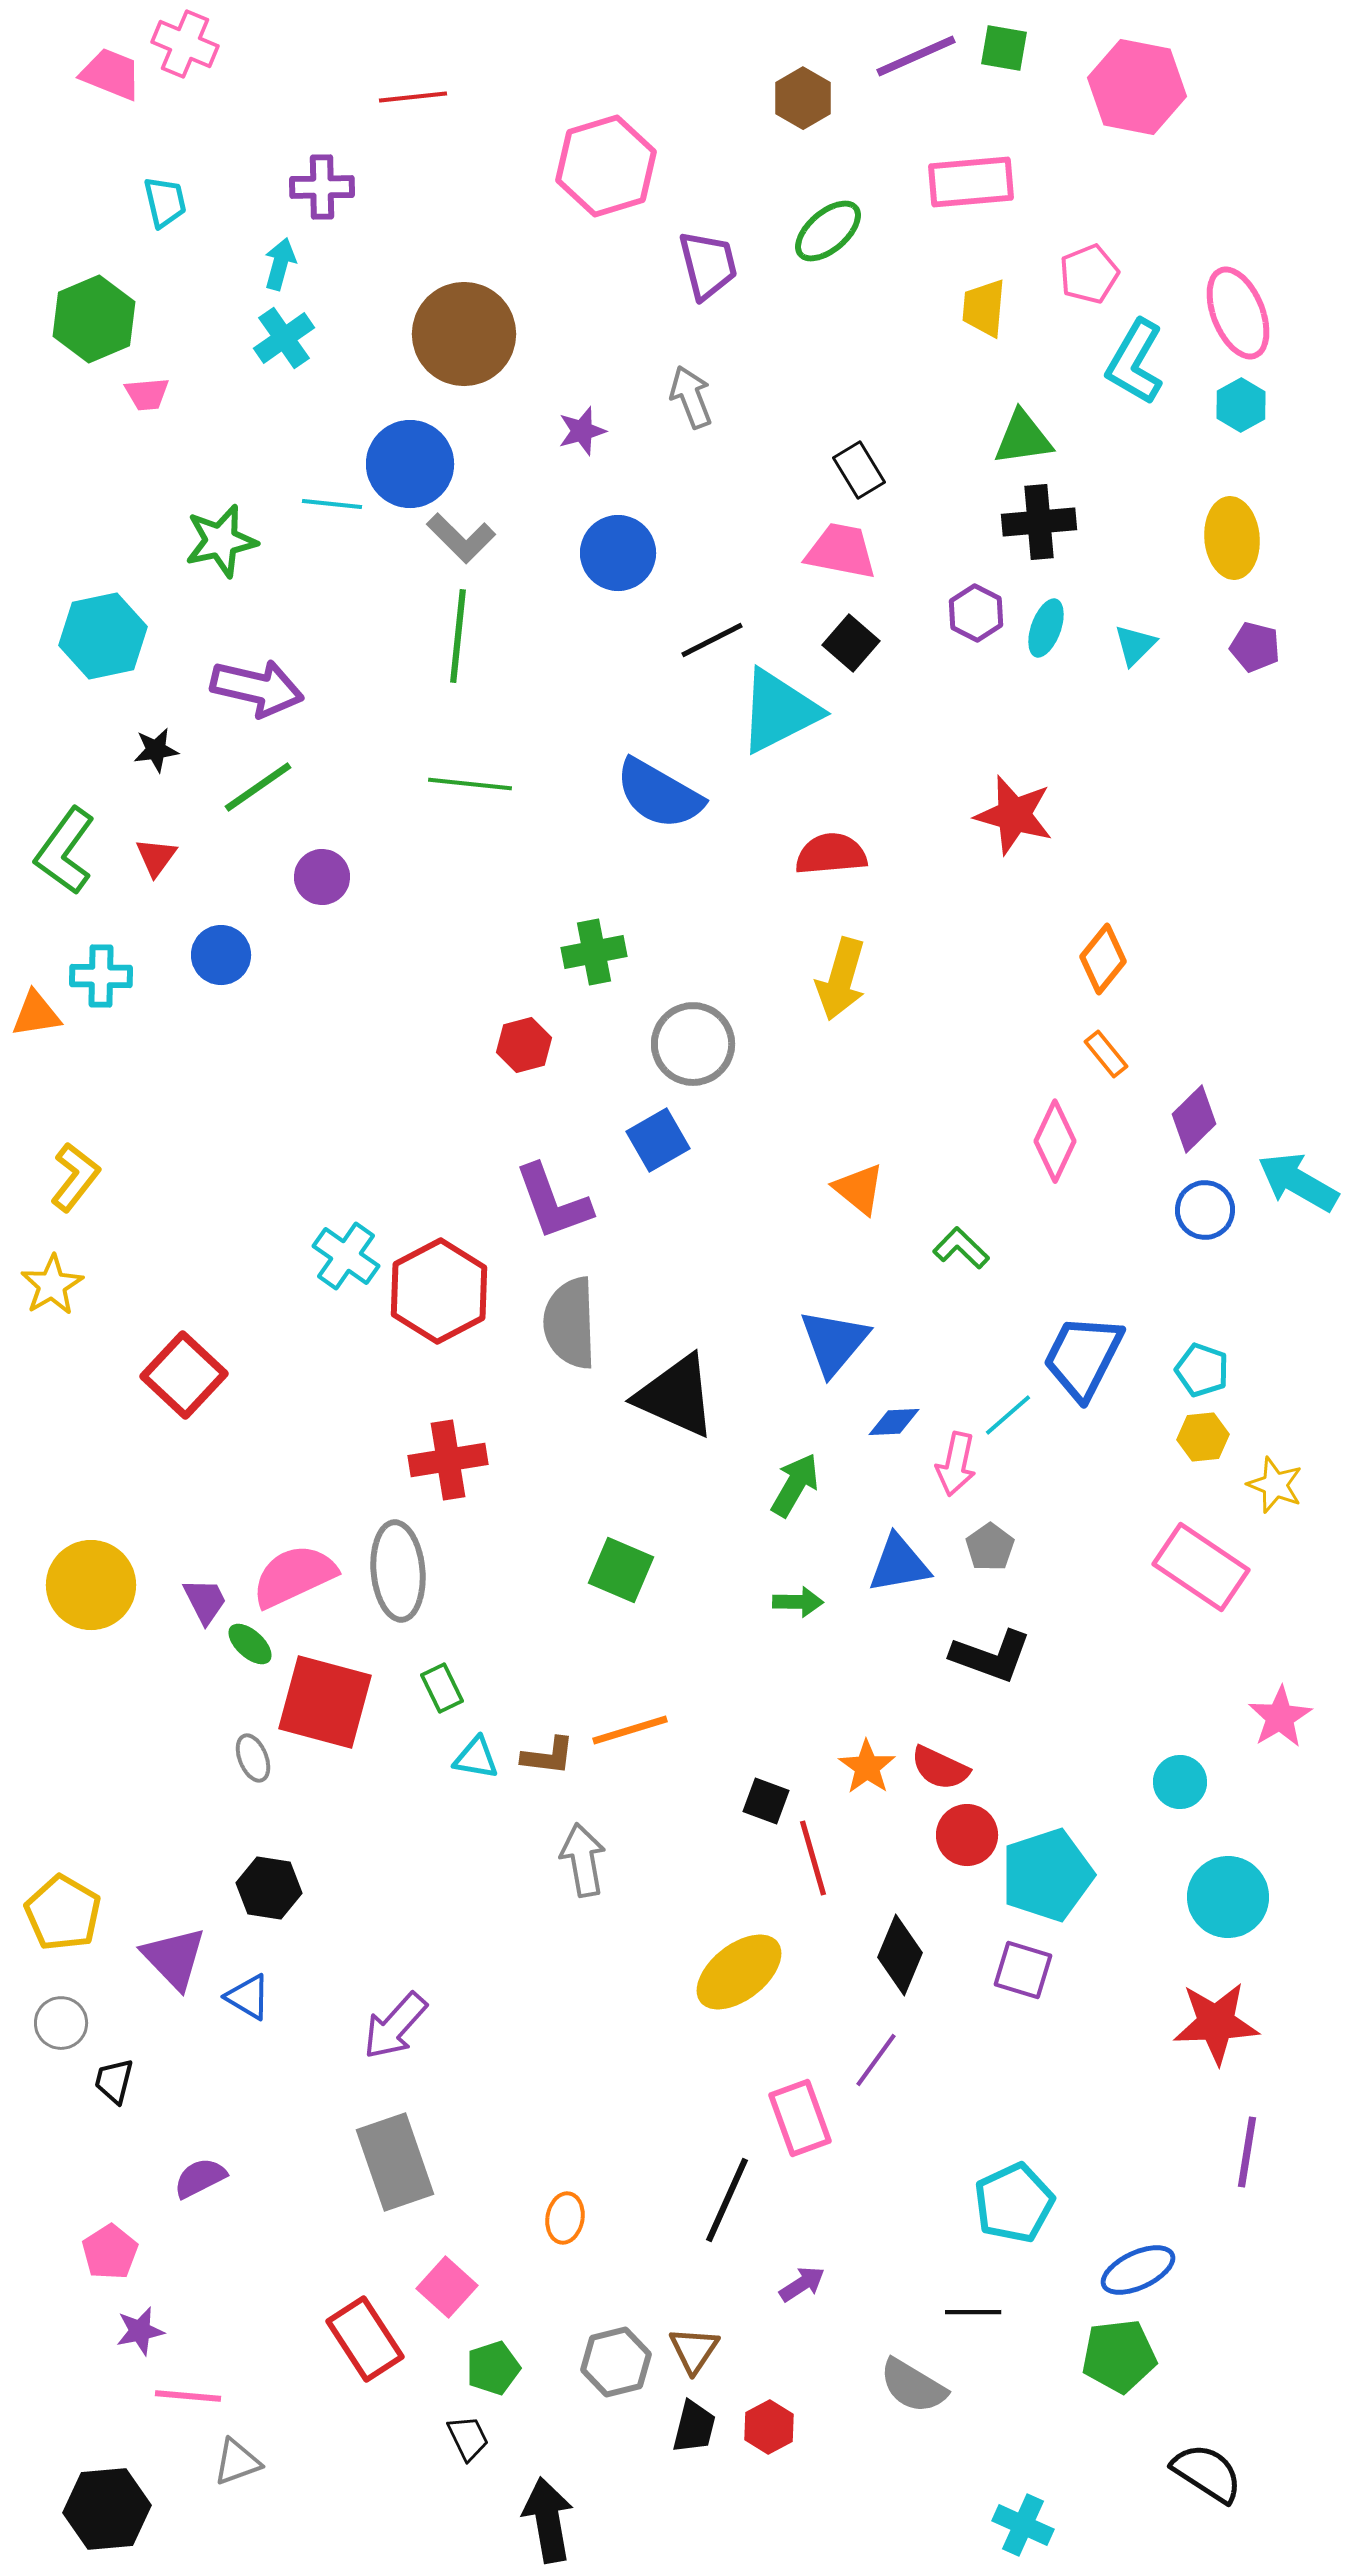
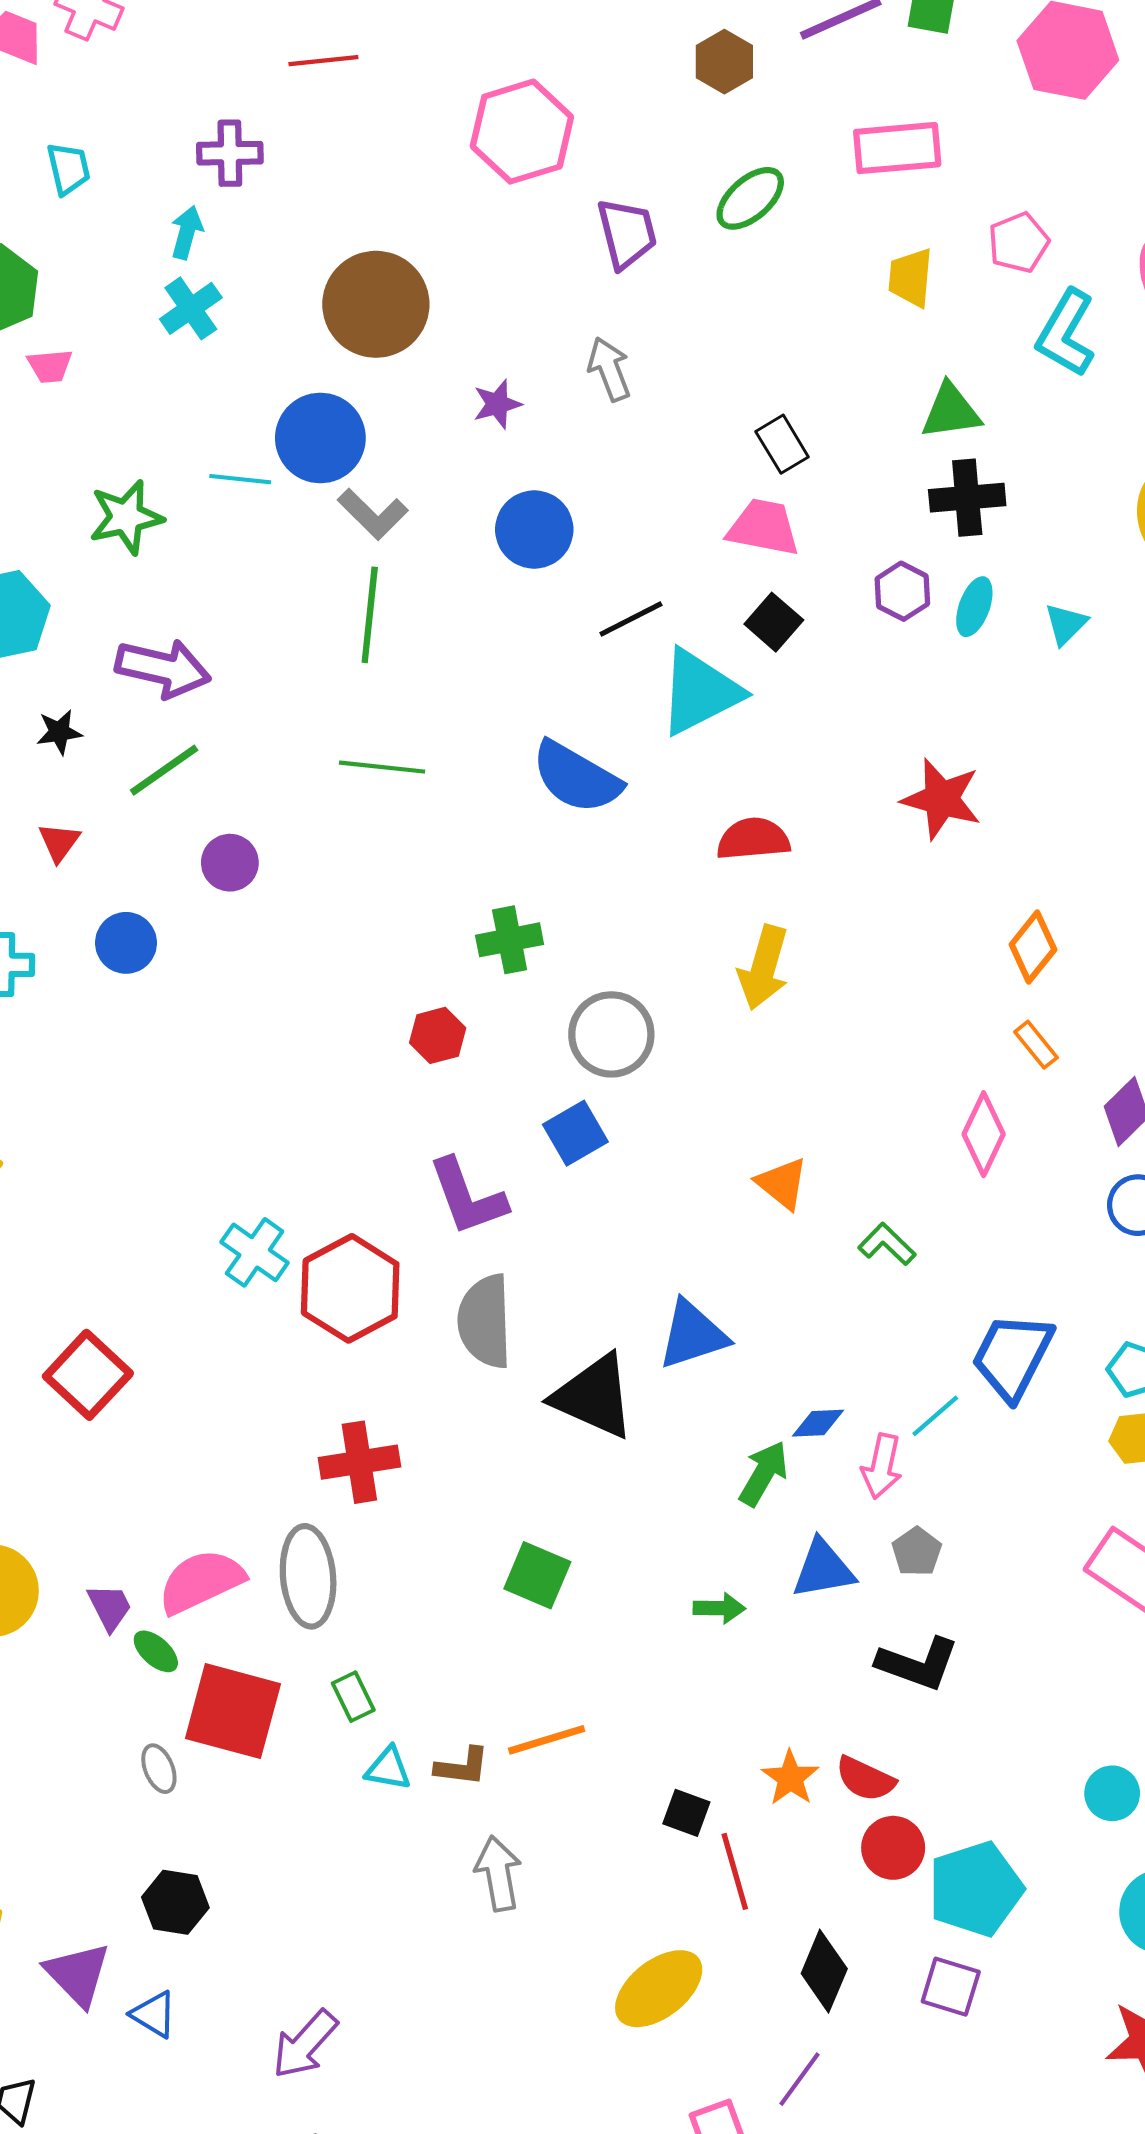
blue triangle: (834, 1342) -> (693, 1335), moved, turned 32
green arrow: (795, 1485) -> (764, 1473), moved

